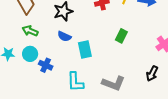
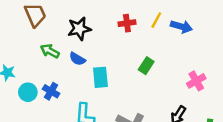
green arrow: (30, 31) -> (50, 51), moved
cyan circle: (30, 54) -> (28, 92), moved

